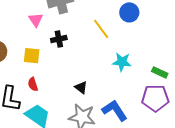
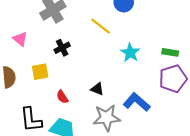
pink triangle: (36, 20) -> (20, 39), moved
cyan star: (122, 62) -> (130, 53), turned -30
red semicircle: (33, 84) -> (62, 97), moved

